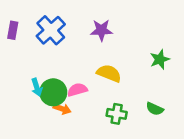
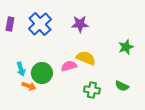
cyan arrow: (37, 87) -> (21, 69), moved
pink semicircle: (77, 90) -> (69, 66), moved
orange arrow: (62, 109) -> (29, 86), moved

